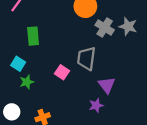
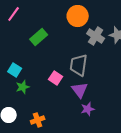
green rectangle: (33, 36) -> (39, 37), moved, turned 54
purple triangle: (107, 85) -> (80, 90), moved

